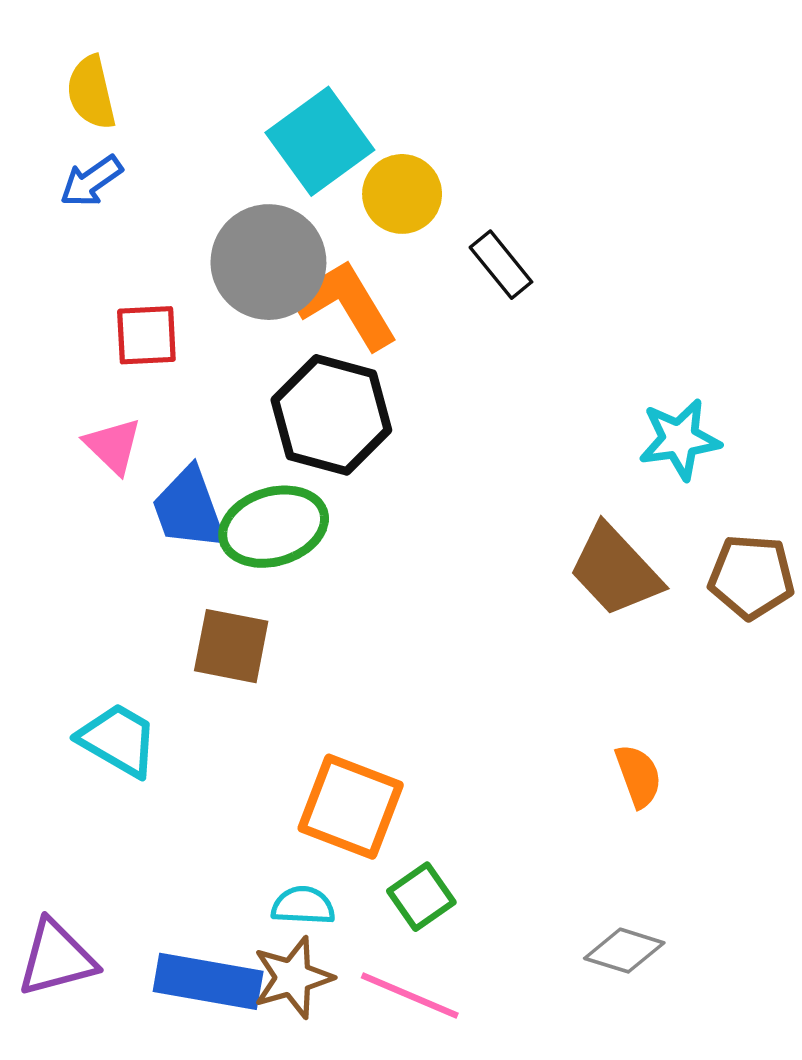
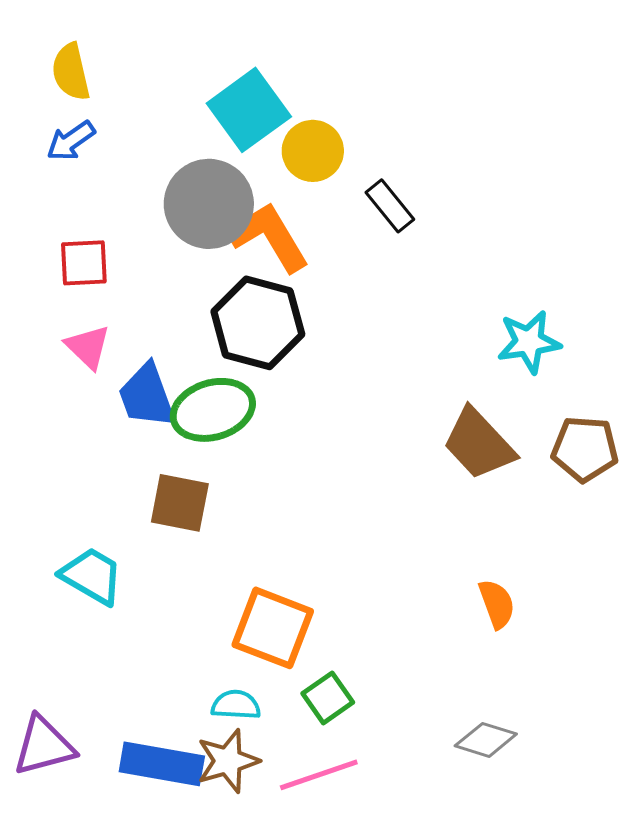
red square: (146, 335) -> (84, 263), moved
pink line: (410, 995) -> (319, 775), turned -42

